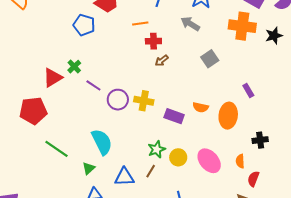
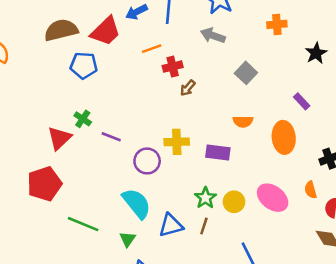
orange cross: (242, 26) -> (277, 24), size x0.6
black star: (274, 36) -> (316, 53), moved
purple circle: (118, 100) -> (147, 161), moved
orange semicircle: (201, 107) -> (243, 122), moved
blue triangle: (124, 177) -> (171, 225), moved

